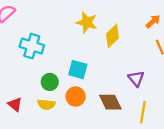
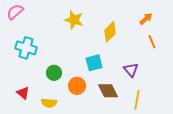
yellow star: (87, 22) -> (74, 20), moved
cyan cross: (32, 46) -> (26, 48), moved
cyan square: (78, 70) -> (94, 63), moved, turned -30
yellow semicircle: (46, 104) -> (49, 103), moved

